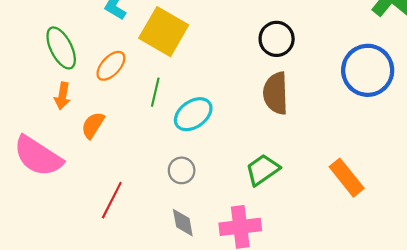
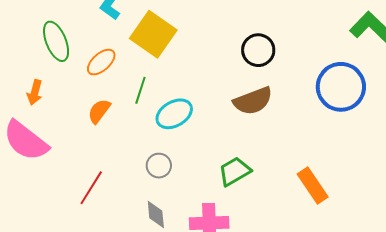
brown semicircle: (276, 93) -> (253, 101), turned -114
orange arrow: (62, 96) -> (35, 92), moved
orange semicircle: (93, 125) -> (99, 111), moved

